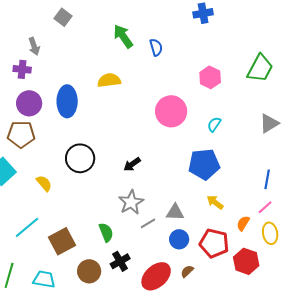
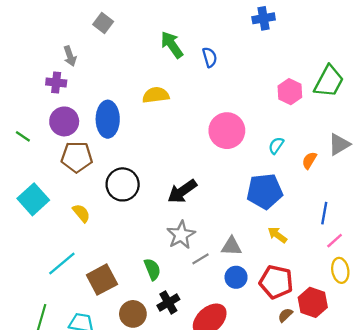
pink hexagon: (210, 77) -> (290, 92), moved
brown pentagon: (21, 134) -> (77, 157), moved
black arrow: (132, 164) -> (182, 191), size x1.5
blue line: (267, 179) -> (324, 213), moved
orange semicircle: (243, 223) -> (309, 160), moved
brown semicircle: (187, 271) -> (285, 315), moved

